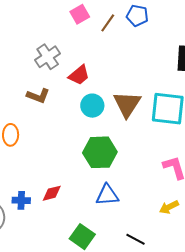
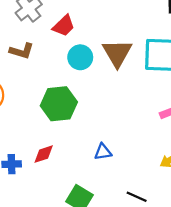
green hexagon: (100, 152) -> (59, 104), moved
blue triangle: (107, 195) -> (103, 152), size x0.7

